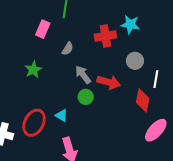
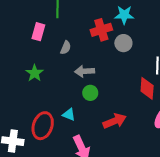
gray circle: (135, 61) -> (123, 43), moved
gray arrow: (83, 75) -> (85, 71), turned -48
red arrow: (109, 82) -> (115, 121), moved, turned -30

